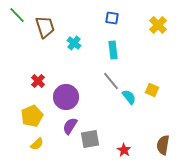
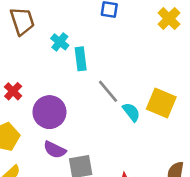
cyan rectangle: (113, 50) -> (81, 59), moved
yellow square: (152, 90) -> (161, 103), size x1.6
purple semicircle: (70, 126) -> (55, 150), turned -96

